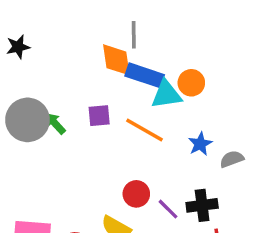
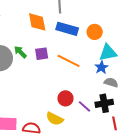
orange diamond: (116, 60) -> (37, 22), moved
cyan triangle: (166, 95) -> (108, 53), moved
green arrow: (55, 123) -> (20, 52), moved
gray semicircle: (232, 159) -> (111, 82), moved, turned 40

